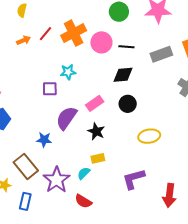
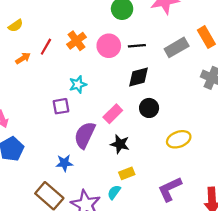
yellow semicircle: (22, 10) -> (16, 26), turned -128
orange cross: (74, 33) -> (77, 41), size x0.7

